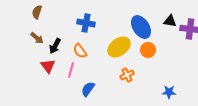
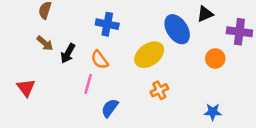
black triangle: (170, 21) -> (205, 14), moved, turned -32
orange circle: (148, 50) -> (215, 58), moved
red triangle: (48, 66) -> (26, 88), moved

